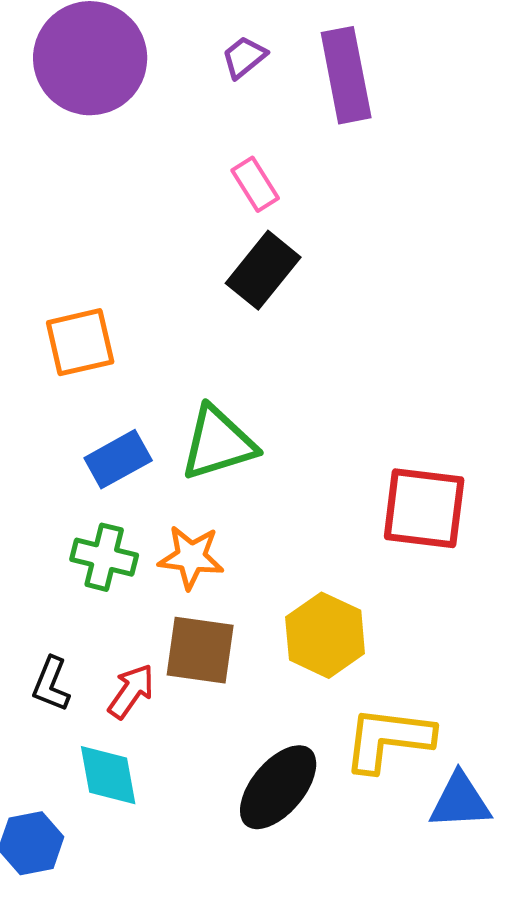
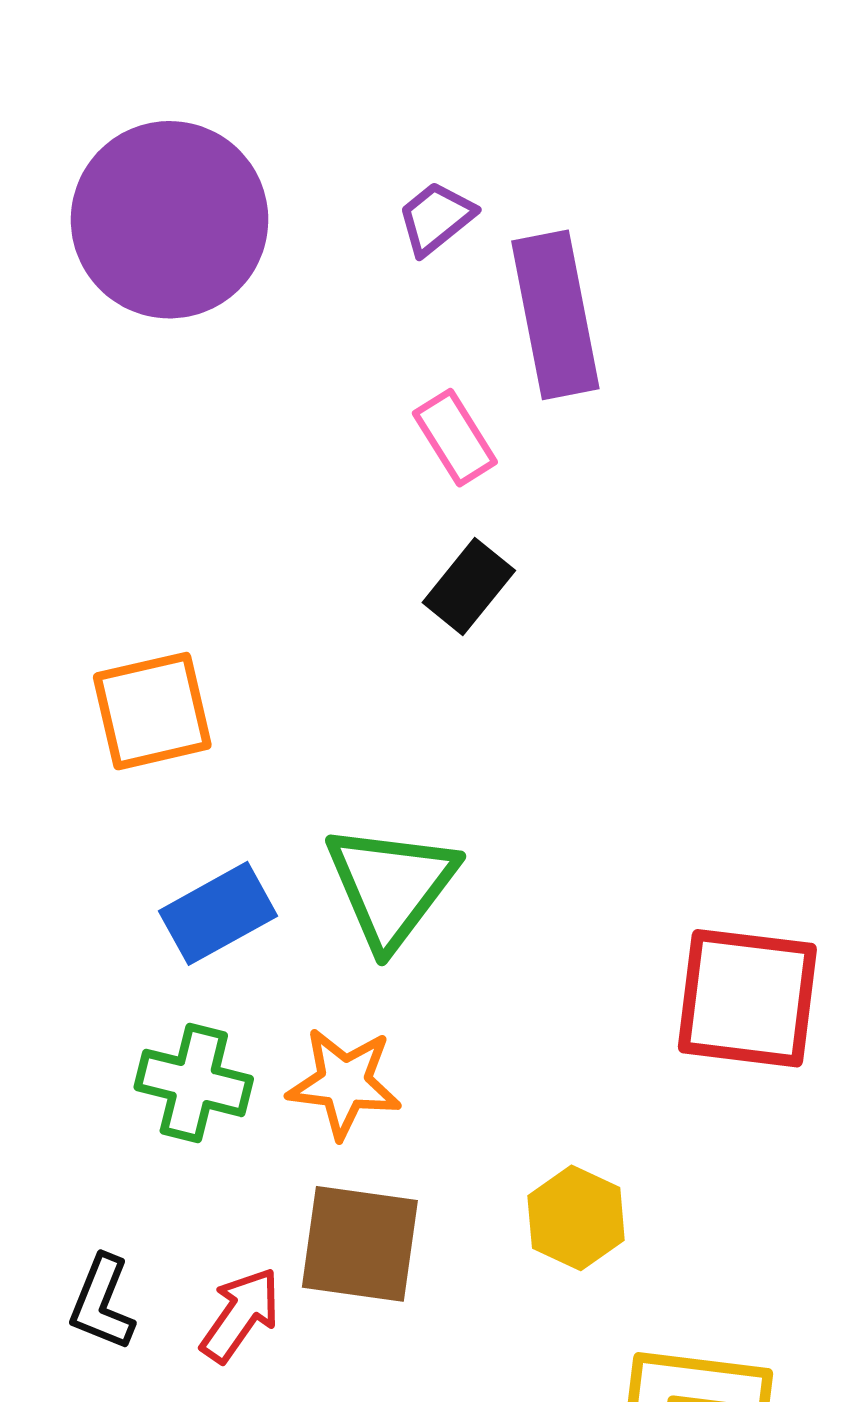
purple rectangle: (346, 75) -> (555, 315), moved
black rectangle: (263, 270) -> (469, 586), size x0.7
green triangle: (218, 443) -> (391, 886), turned -36
yellow hexagon: (325, 635) -> (576, 1218), size x0.7

